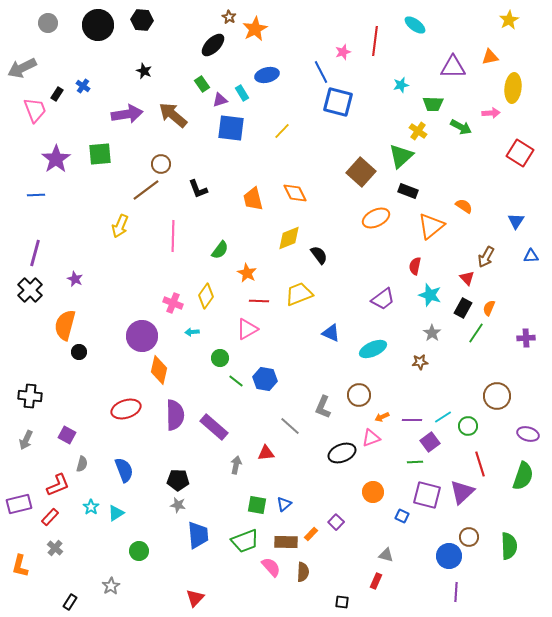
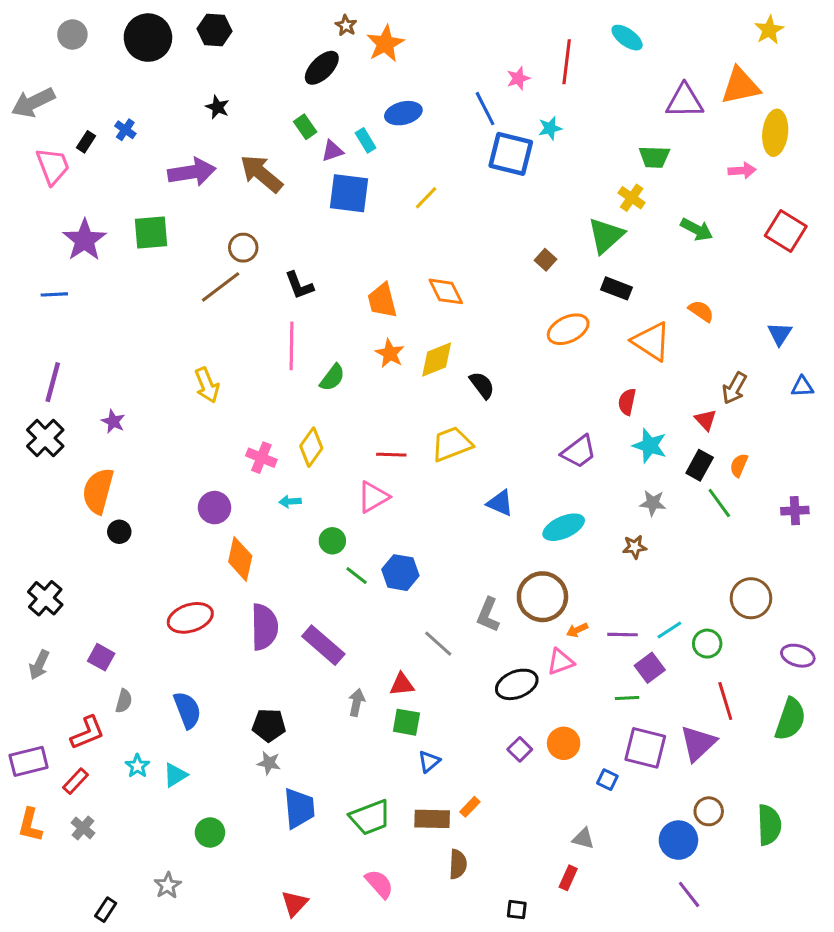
orange triangle: (490, 57) -> (740, 86), size x1.6
cyan star: (401, 85) -> (550, 128), moved
green arrow: (461, 127) -> (697, 229), moved
brown square: (361, 172) -> (545, 260), size x0.5
yellow arrow: (120, 226) -> (207, 385), moved, turned -45
orange triangle: (431, 226) -> (651, 341), turned -48
pink line: (173, 236) -> (292, 346), moved
orange star: (247, 273) -> (390, 353), moved
gray star: (432, 333) -> (653, 503), turned -30
green line: (476, 333) -> (719, 503), turned -70
purple circle: (142, 336) -> (214, 508), size x0.7
brown circle: (359, 395) -> (542, 597), size x1.4
black cross: (30, 396) -> (45, 598), turned 35
green square: (257, 505) -> (406, 722), moved
purple square: (336, 522) -> (520, 749), moved
orange L-shape: (20, 566) -> (30, 825), moved
pink semicircle: (271, 567) -> (379, 884), moved
purple line: (456, 592) -> (689, 894), turned -42

